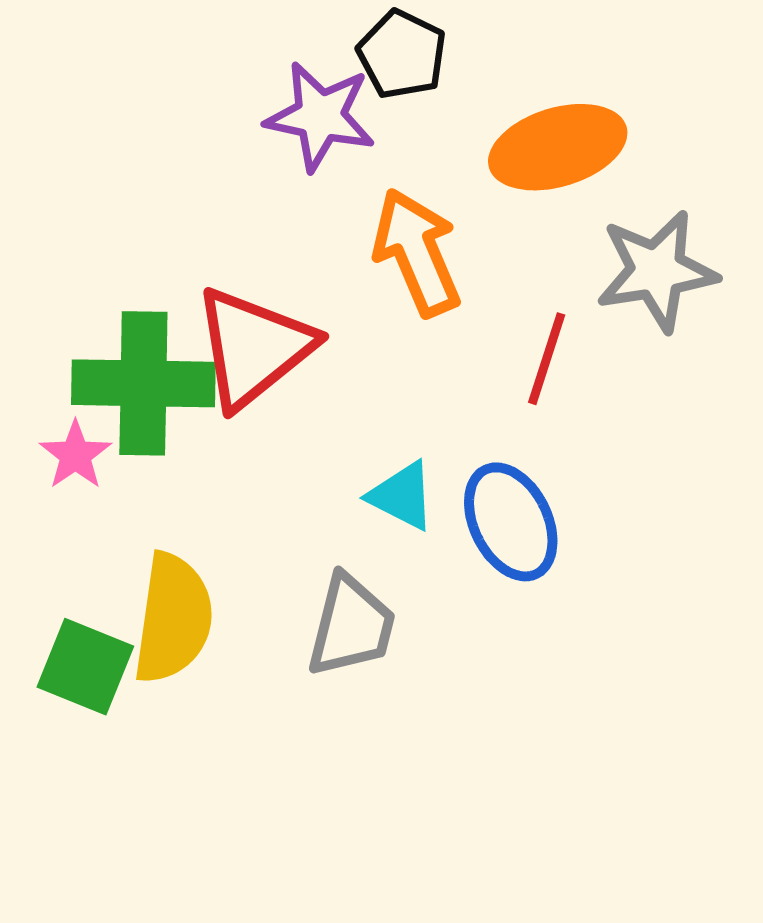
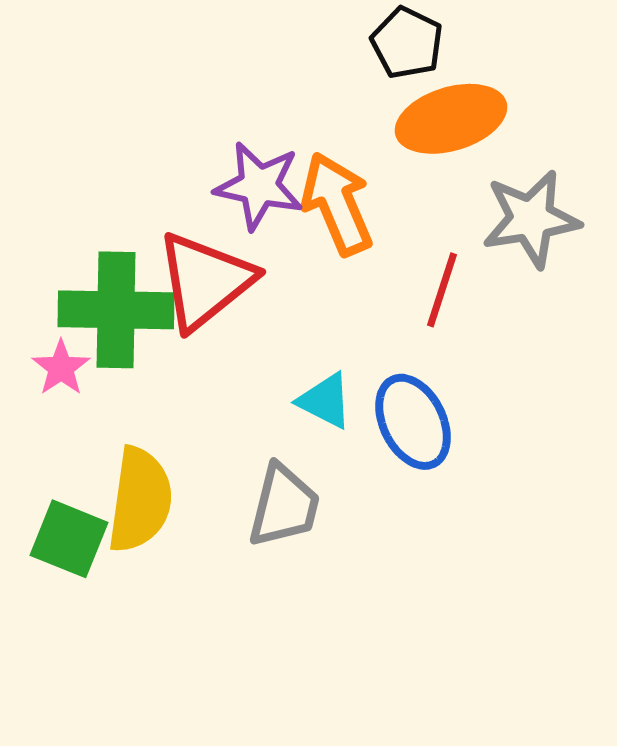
black pentagon: (402, 54) -> (407, 43), moved
purple star: (320, 116) -> (259, 186), moved

